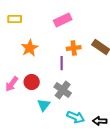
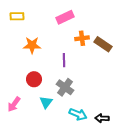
orange star: (30, 48) -> (32, 45), turned 30
orange cross: (74, 48) -> (82, 38), moved
pink arrow: (12, 84) -> (14, 104), moved

